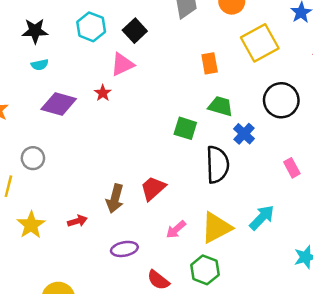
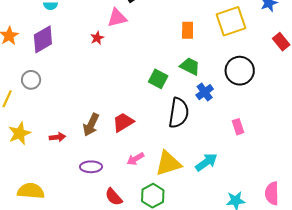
purple diamond: (59, 104) -> (43, 39), moved, turned -56

